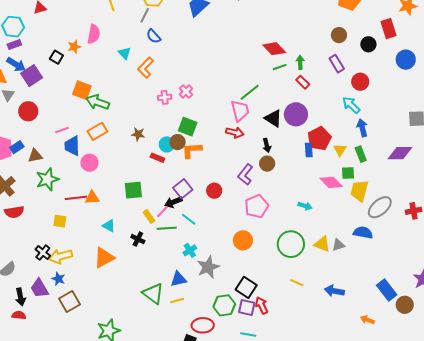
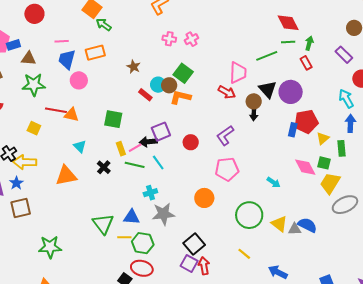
purple rectangle: (337, 64) -> (344, 55), turned -30
green line: (250, 92) -> (267, 56), moved
green arrow: (98, 102) -> (104, 25), size x0.7
brown circle: (267, 164) -> (254, 101), moved
blue semicircle: (363, 233) -> (307, 225), moved
green hexagon: (224, 305) -> (143, 243), moved

